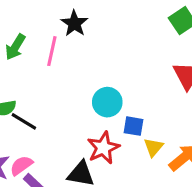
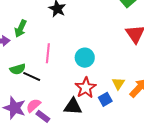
pink line: (52, 51) -> (48, 53), moved
blue square: (133, 126) -> (105, 99), moved, turned -32

